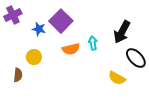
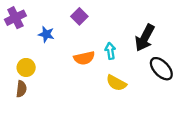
purple square: (61, 21) -> (79, 16), moved, size x0.6
yellow circle: (34, 57) -> (26, 67), moved
yellow semicircle: (117, 78) -> (116, 83), moved

